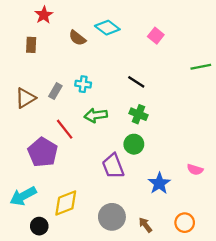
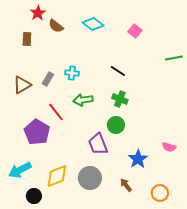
brown semicircle: (77, 38) -> (56, 26), moved
gray circle: (112, 217) -> (90, 178), moved
brown arrow: (145, 225) -> (126, 185), moved

